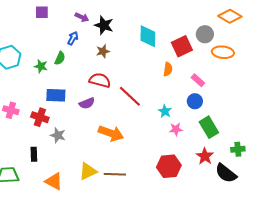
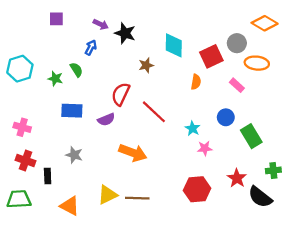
brown star: (103, 51) -> (146, 65), moved
green semicircle: (60, 58) -> (76, 70), turned -56
red semicircle: (100, 80) -> (121, 94), turned -80
pink rectangle: (198, 80) -> (237, 85), moved
red cross: (40, 117) -> (25, 160), moved
green rectangle: (209, 127) -> (251, 136), moved

